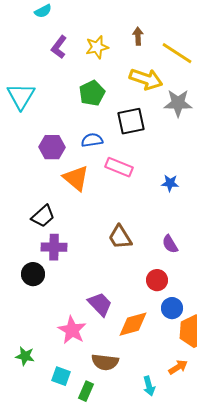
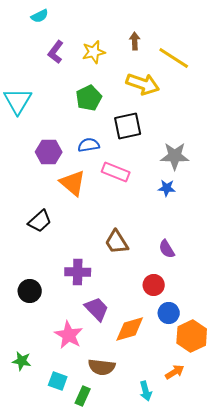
gray star: (178, 103) -> (175, 156), moved
purple cross: (54, 247) -> (78, 272), moved
black circle: (33, 274) -> (30, 291), moved

